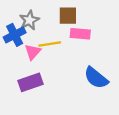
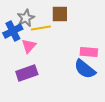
pink rectangle: (80, 34) -> (89, 52), moved
yellow line: (50, 44) -> (41, 28), moved

